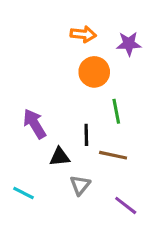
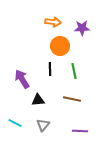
black line: (86, 135) -> (50, 69), moved
gray triangle: (80, 185) -> (43, 125), moved
purple line: (126, 205) -> (80, 131), turned -35

